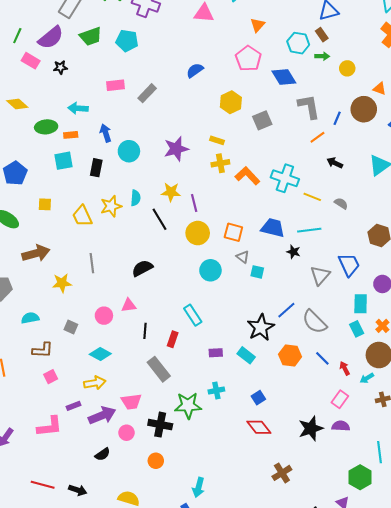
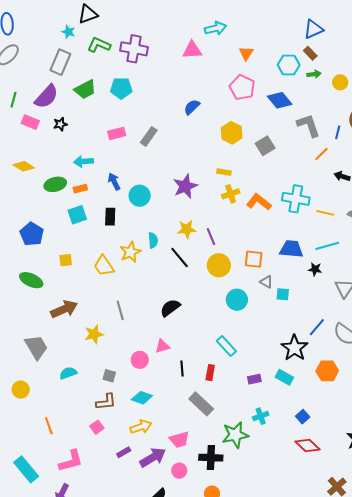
brown L-shape: (43, 350) -> (106, 402), moved
pink L-shape: (50, 426) -> (71, 461), moved

